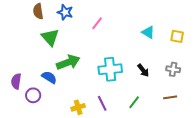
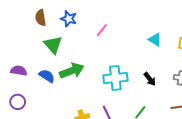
blue semicircle: (49, 77) -> (47, 76), moved
purple semicircle: (16, 81) -> (19, 71), moved, turned 91
purple circle: (33, 95) -> (18, 102), moved

